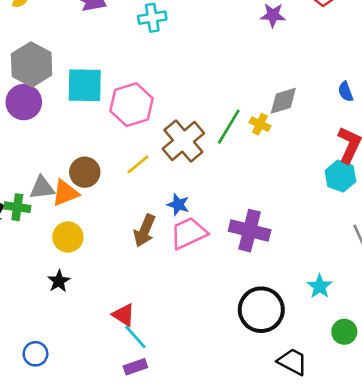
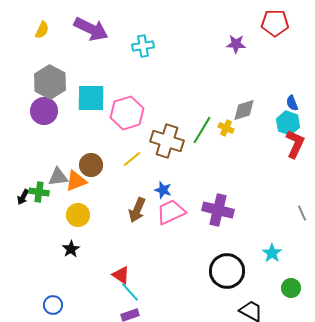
brown cross: (183, 141) -> (167, 141), turned -32
cyan hexagon: (340, 176) -> (288, 123), moved

